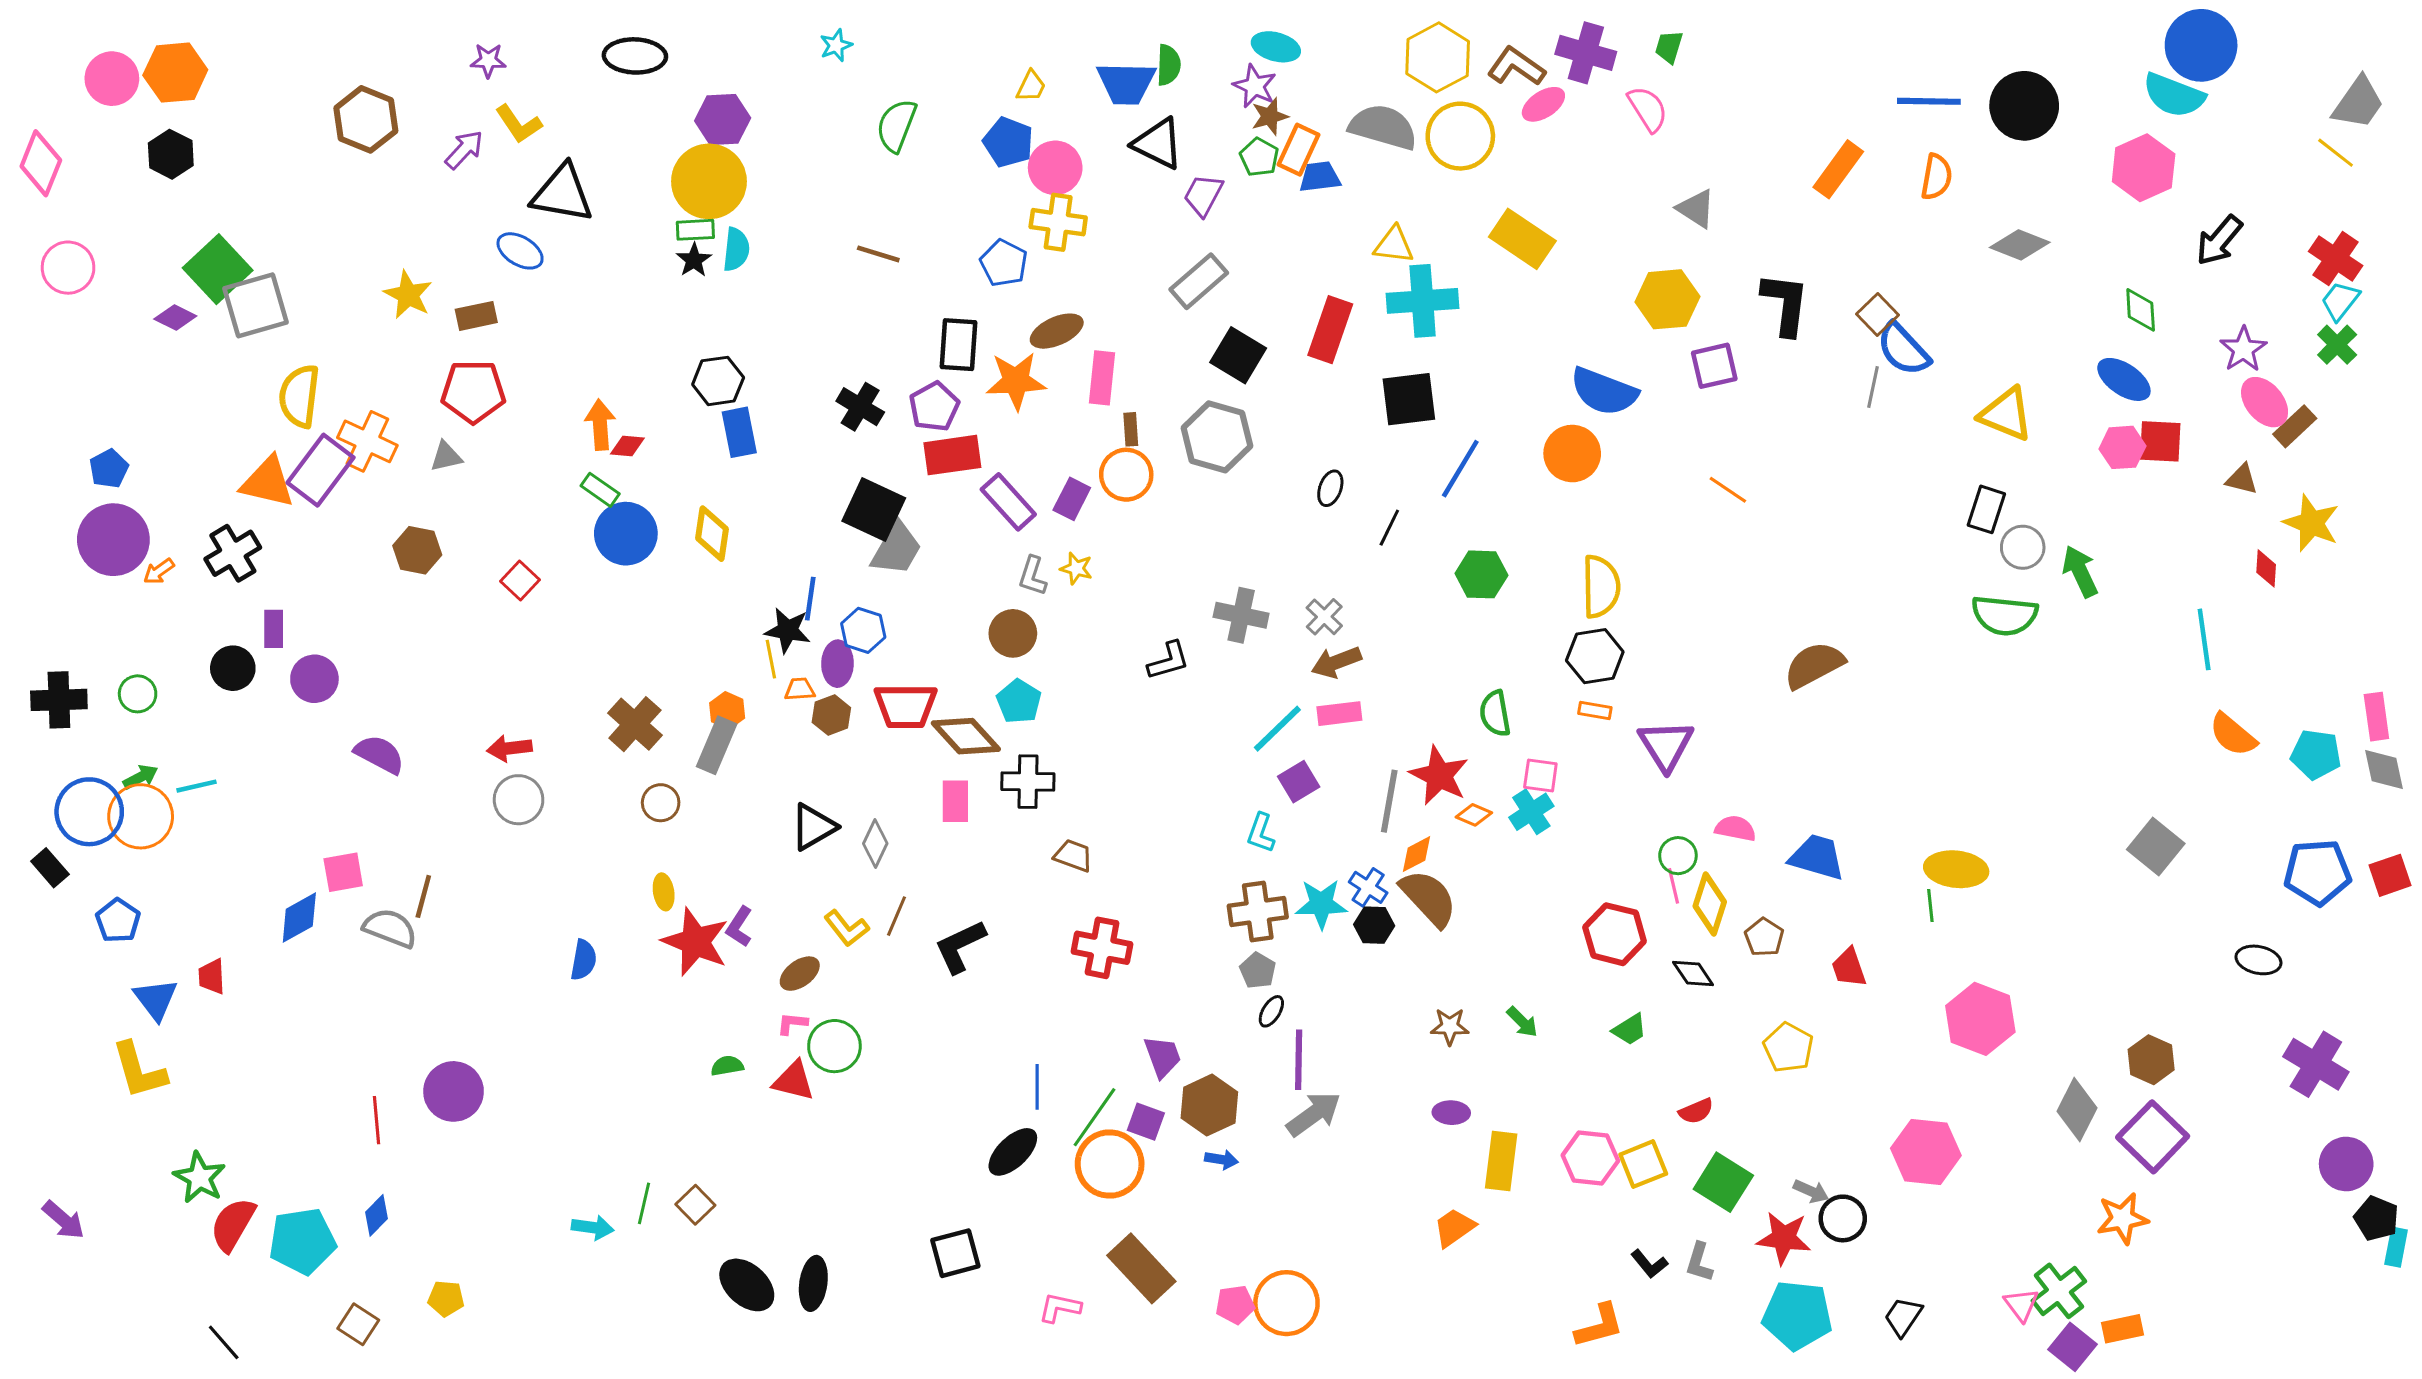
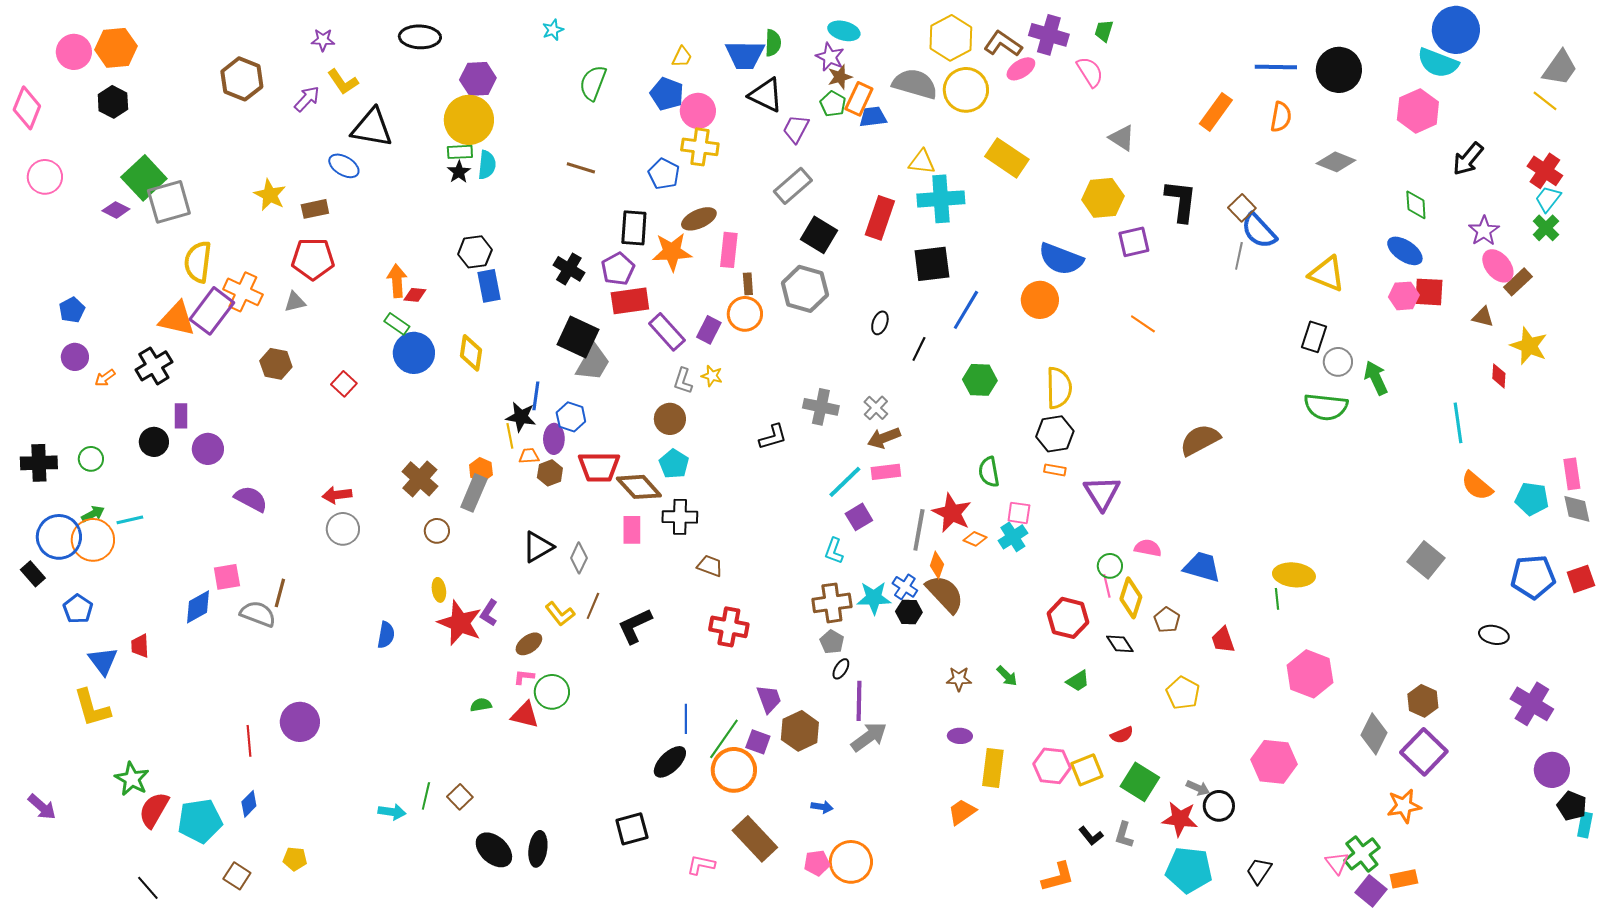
purple circle: (113, 540) -> (75, 357), size x0.6
orange diamond: (1416, 854) -> (937, 565), turned -44
blue arrow: (1221, 1159) -> (822, 807), moved

